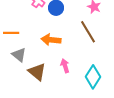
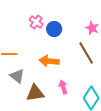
brown triangle: (37, 72) -> (35, 93), turned -48

